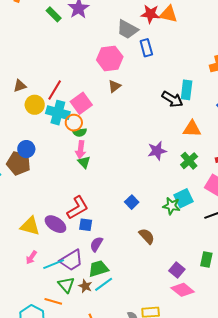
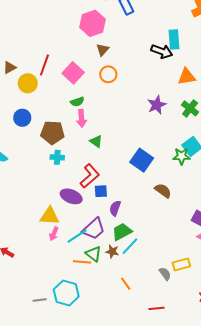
cyan cross: (58, 113) -> (57, 157), moved, size x0.6
orange circle: (74, 123) -> (108, 74), moved
blue circle: (26, 149) -> (22, 118), moved
green triangle: (84, 162) -> (96, 141), moved
brown pentagon: (19, 163) -> (52, 133), moved
blue square: (132, 202) -> (142, 160), size x1.6
yellow triangle: (30, 226) -> (50, 216), moved
orange line: (53, 301) -> (82, 262), moved

